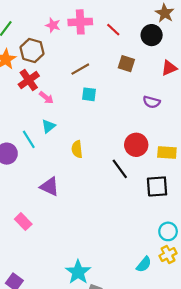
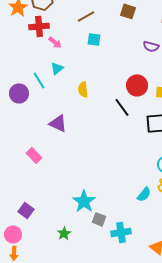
red cross: (29, 80) -> (39, 26), turned 30

